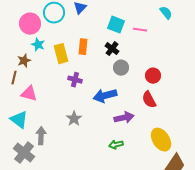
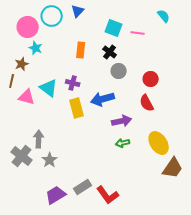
yellow rectangle: (61, 54) -> (77, 108), moved
gray star: (74, 119) -> (50, 160), moved
cyan triangle: (19, 120) -> (49, 88), moved
green arrow: (116, 145) -> (123, 143), moved

